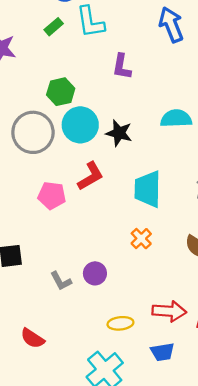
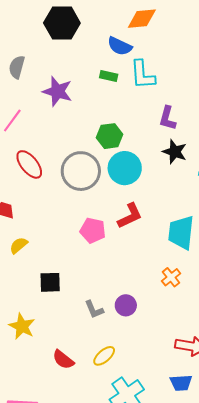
green rectangle: (54, 27) -> (109, 76), turned 48
black star: (119, 133) -> (175, 152), moved
yellow ellipse: (120, 323) -> (104, 356), moved, turned -40

